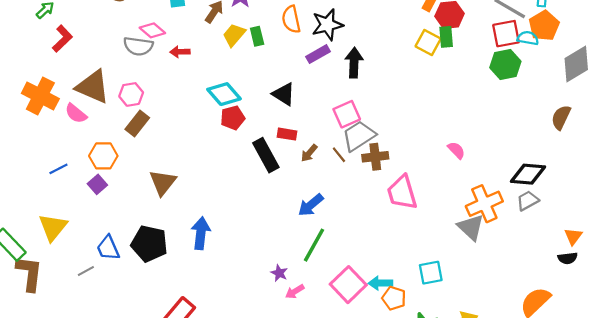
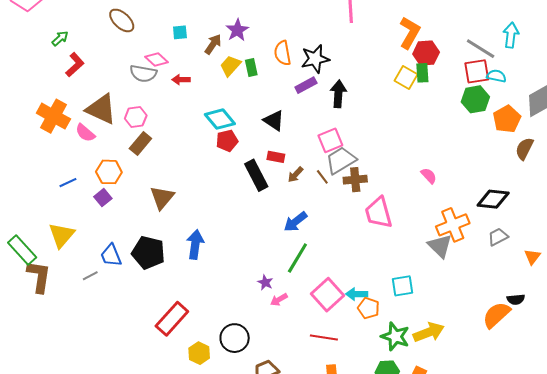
orange pentagon: (544, 26) -> (507, 119), moved
gray trapezoid: (528, 201) -> (498, 237), moved
black semicircle: (568, 258) -> (516, 299), moved

